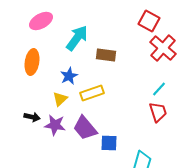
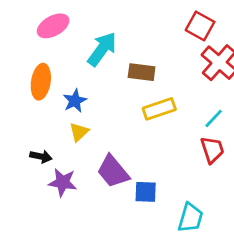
blue star: (69, 76) -> (75, 101), moved
yellow rectangle: (92, 93) -> (159, 109), moved
purple star: (55, 125) -> (63, 182), moved

